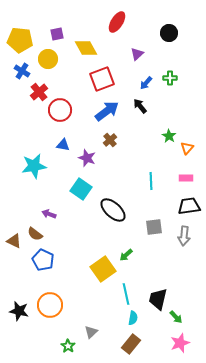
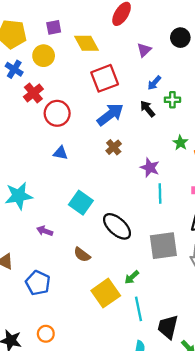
black circle: (169, 33) -> (180, 38), moved
green cross: (170, 78) -> (172, 100), moved
purple star: (87, 158) -> (150, 168), moved
cyan star: (34, 166) -> (19, 196), moved
gray square: (154, 227) -> (163, 246), size x1.5
brown semicircle: (35, 234) -> (82, 255), moved
cyan line: (126, 294) -> (139, 309), moved
orange circle: (50, 305) -> (46, 334), size x0.6

